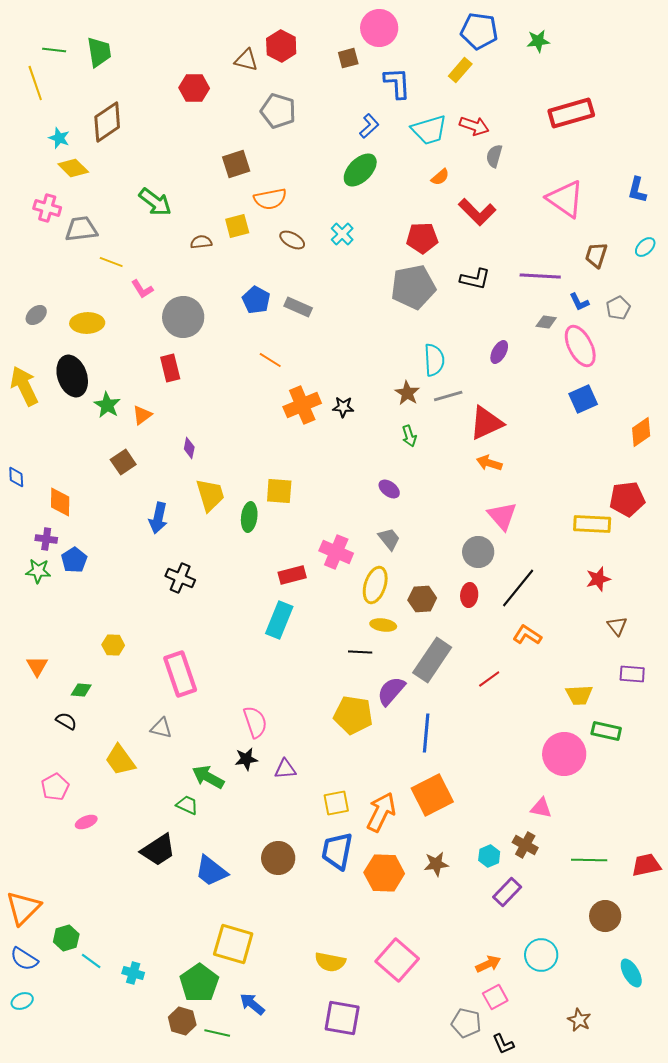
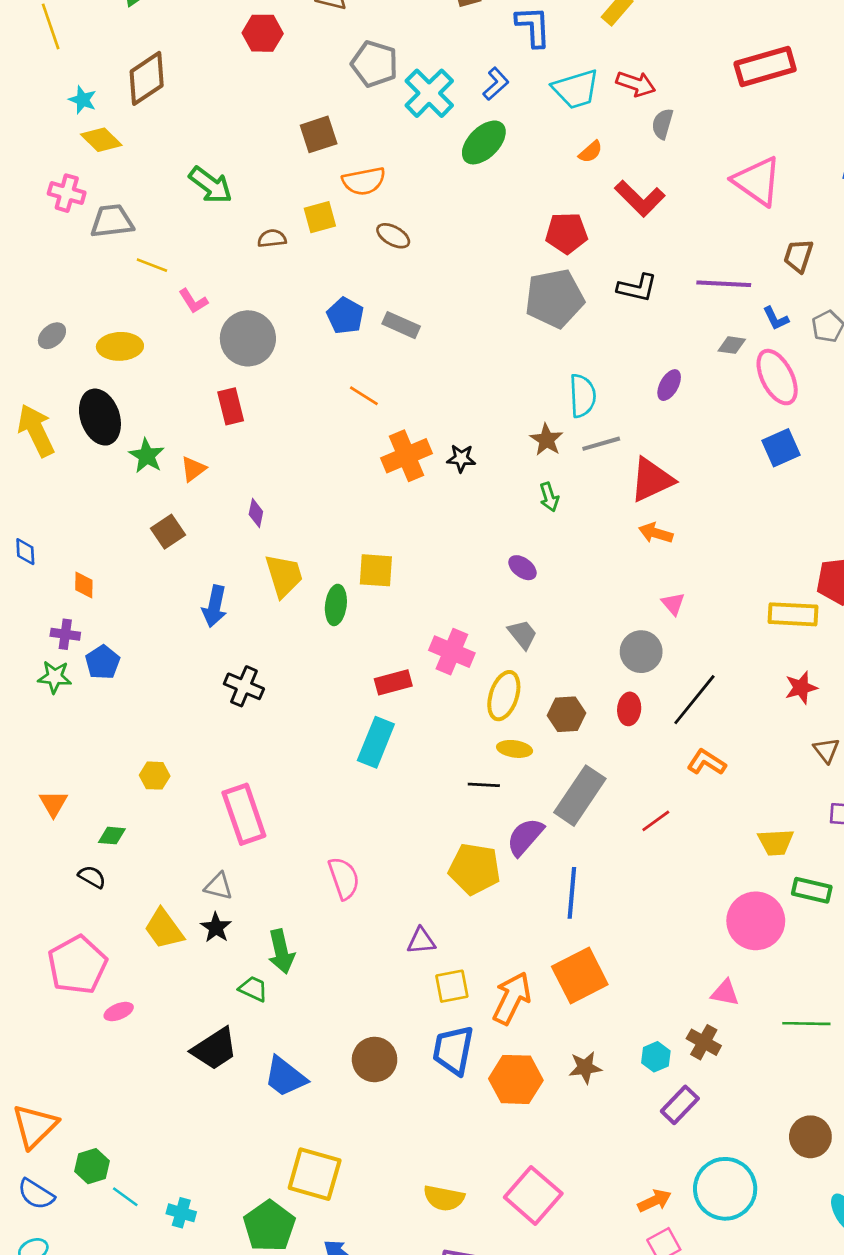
cyan cross: (342, 234) -> (429, 93), moved, size x1.6
orange diamond: (60, 502) -> (84, 585), size x0.7
pink triangle: (502, 516) -> (673, 604), size x0.6
black star: (246, 759) -> (216, 928), moved, turned -30
purple triangle: (285, 769) -> (421, 941), moved
green arrow: (208, 777) -> (281, 952), turned -132
pink pentagon: (55, 787) -> (77, 965), size x1.6
green line: (589, 860) -> (806, 1024), moved
cyan circle: (541, 955) -> (725, 1189), size x1.4

